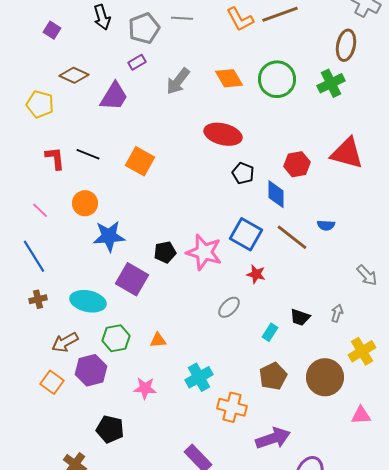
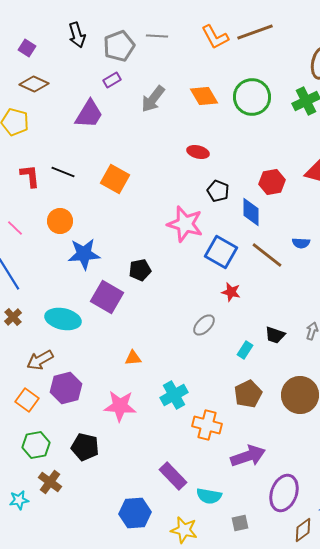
brown diamond: (74, 75) -> (34, 84), moved
red ellipse: (223, 134) -> (198, 152), size x0.6
pink star: (204, 252) -> (185, 224), moved
brown cross: (38, 299) -> (13, 317), turned -30
green hexagon: (116, 338) -> (36, 445), moved
pink star: (145, 388) -> (120, 406), size x1.4

